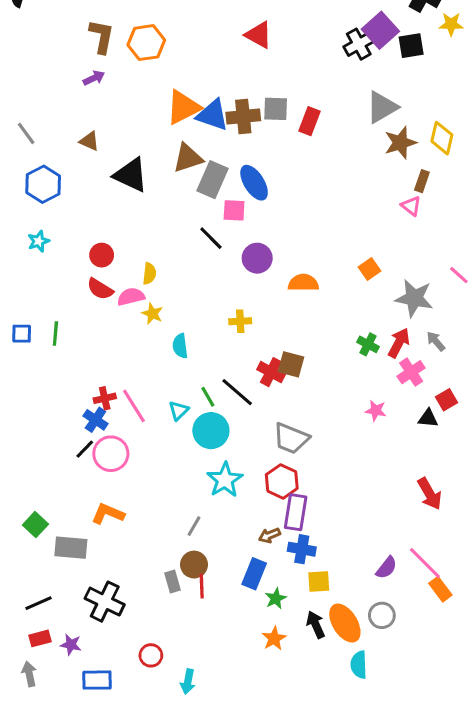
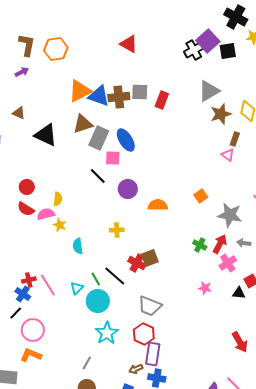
gray arrow: (436, 341) -> (244, 243), turned -40
brown square: (291, 364) -> (150, 258), turned -36
pink circle: (111, 454) -> (33, 330), moved

